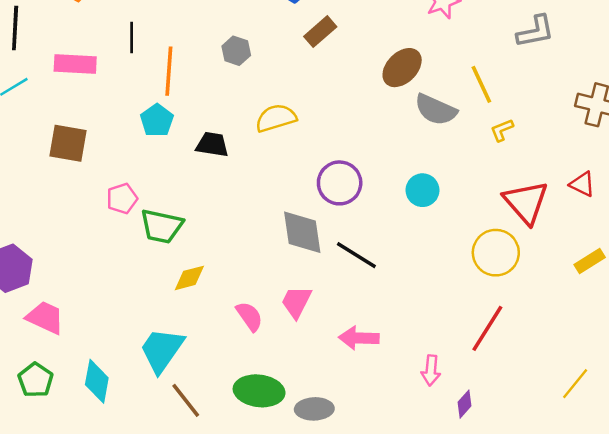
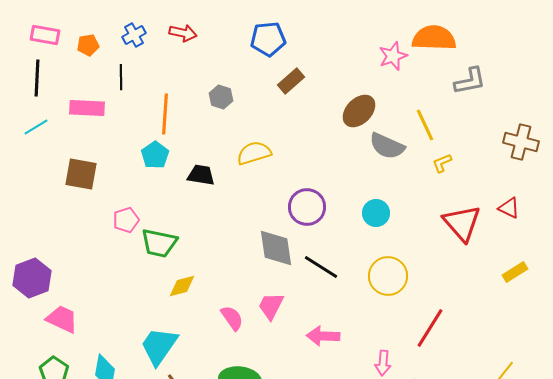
black line: (132, 38) -> (121, 77), moved
yellow circle: (496, 253) -> (388, 276), moved

